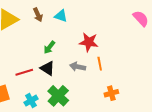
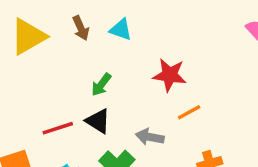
orange line: (100, 64) -> (189, 112), turned 72
gray arrow: (78, 67) -> (150, 137), moved

